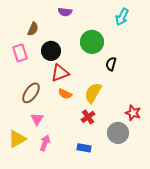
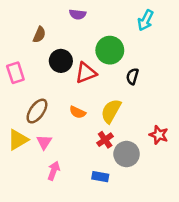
pink rectangle: (20, 53) -> (15, 73), moved
red triangle: (60, 73) -> (86, 73), moved
gray circle: (118, 133) -> (127, 154), moved
yellow triangle: (17, 139) -> (18, 140), moved

